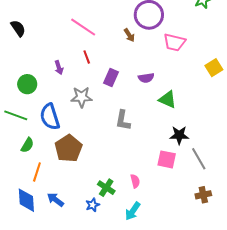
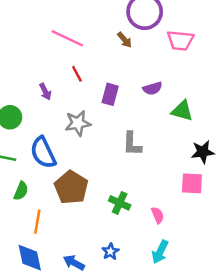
green cross: (106, 188) -> (120, 203), moved
blue arrow: (55, 200) -> (74, 263), moved

